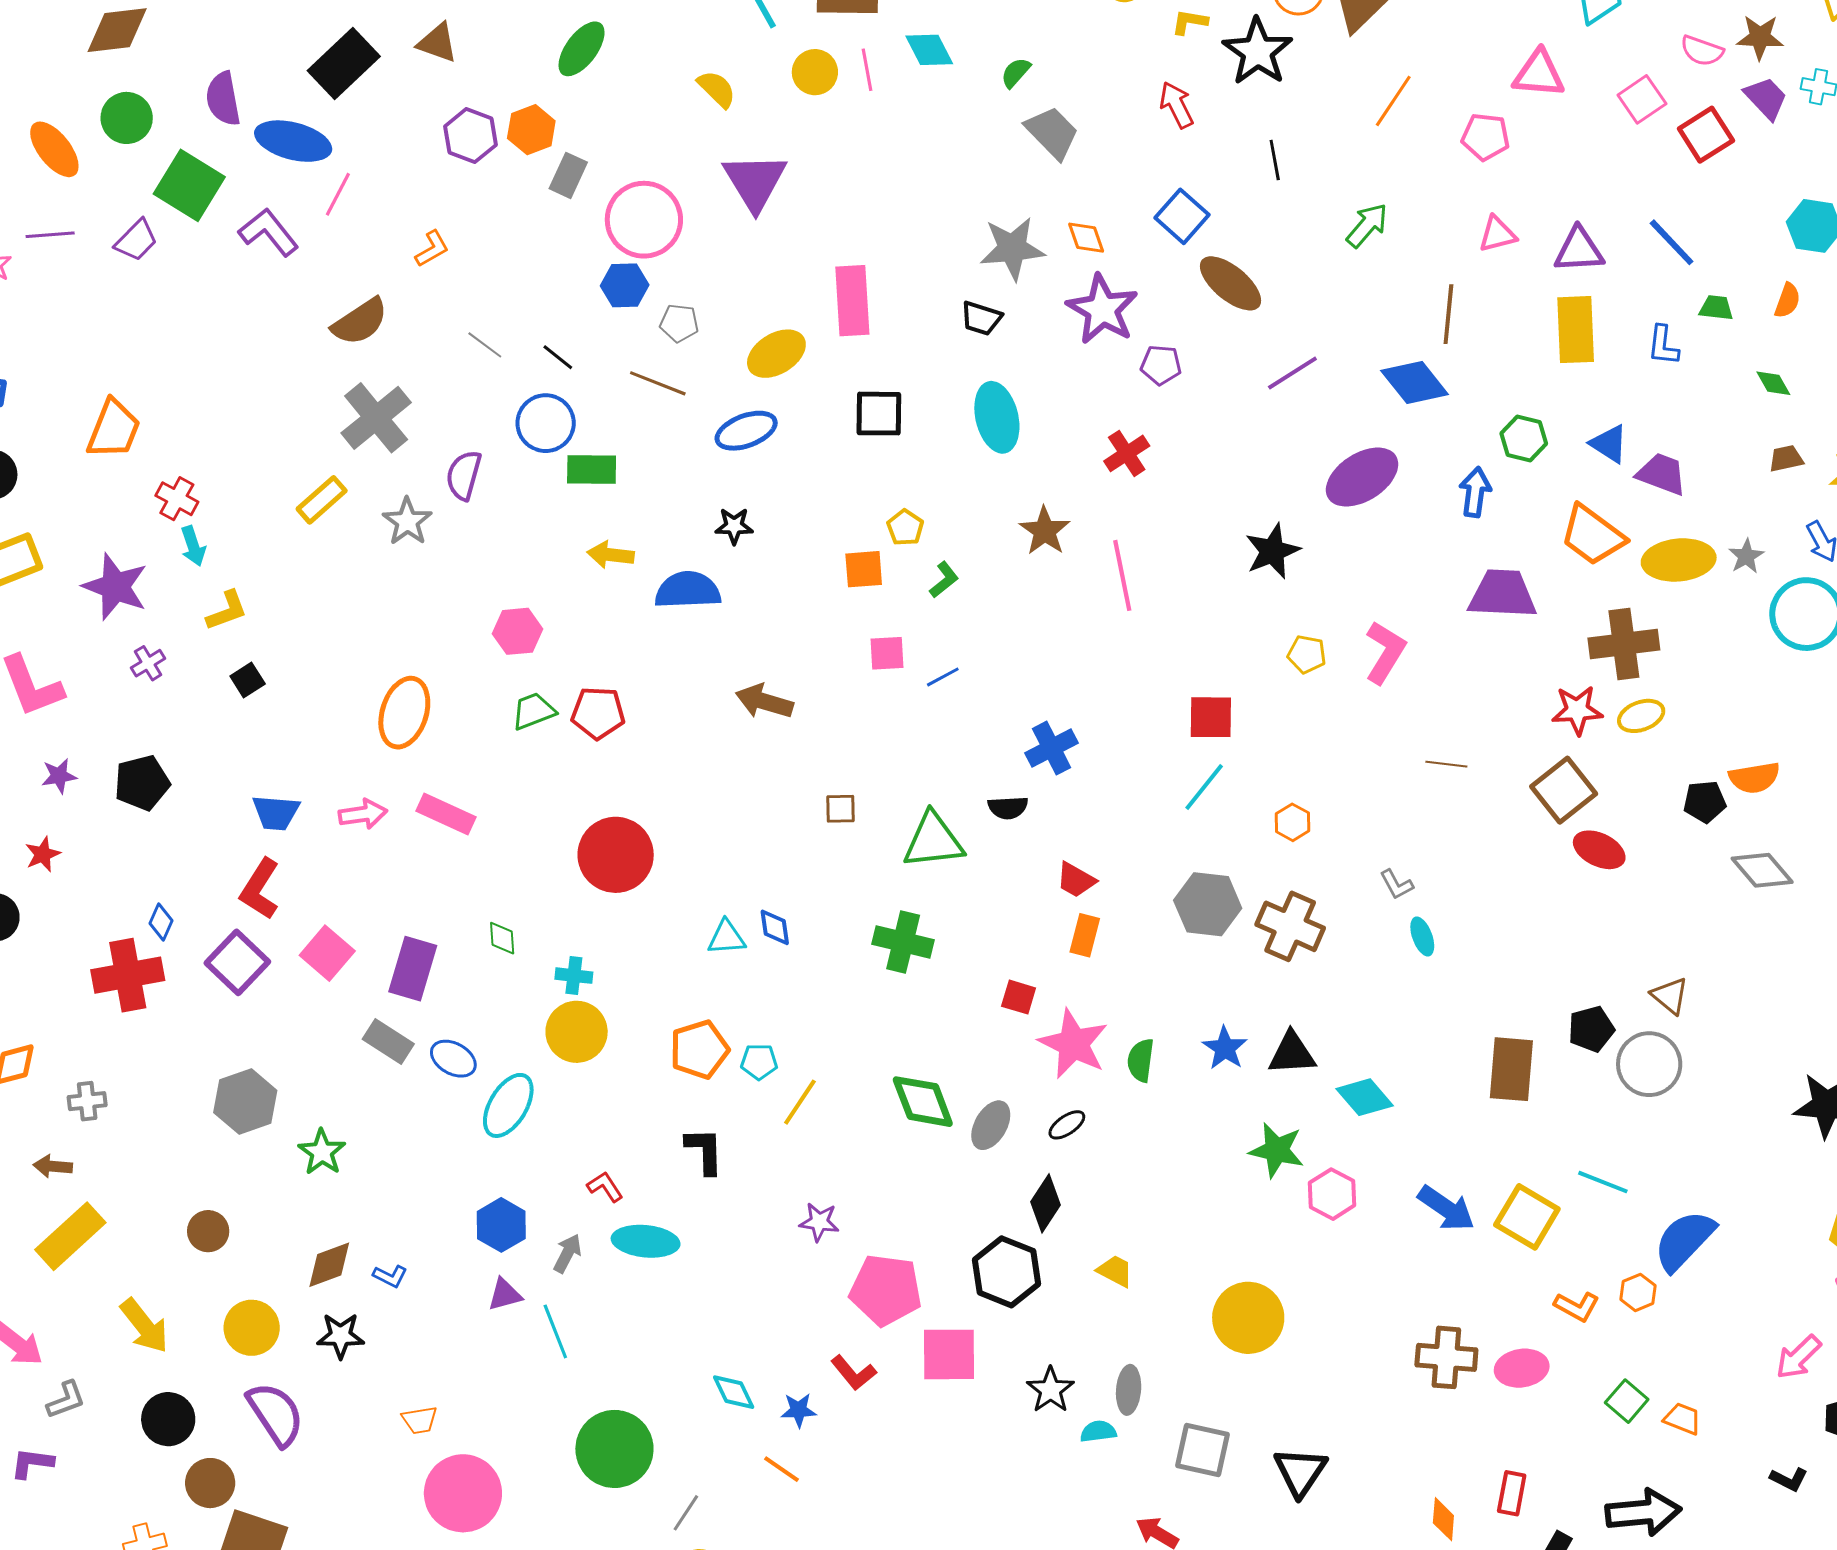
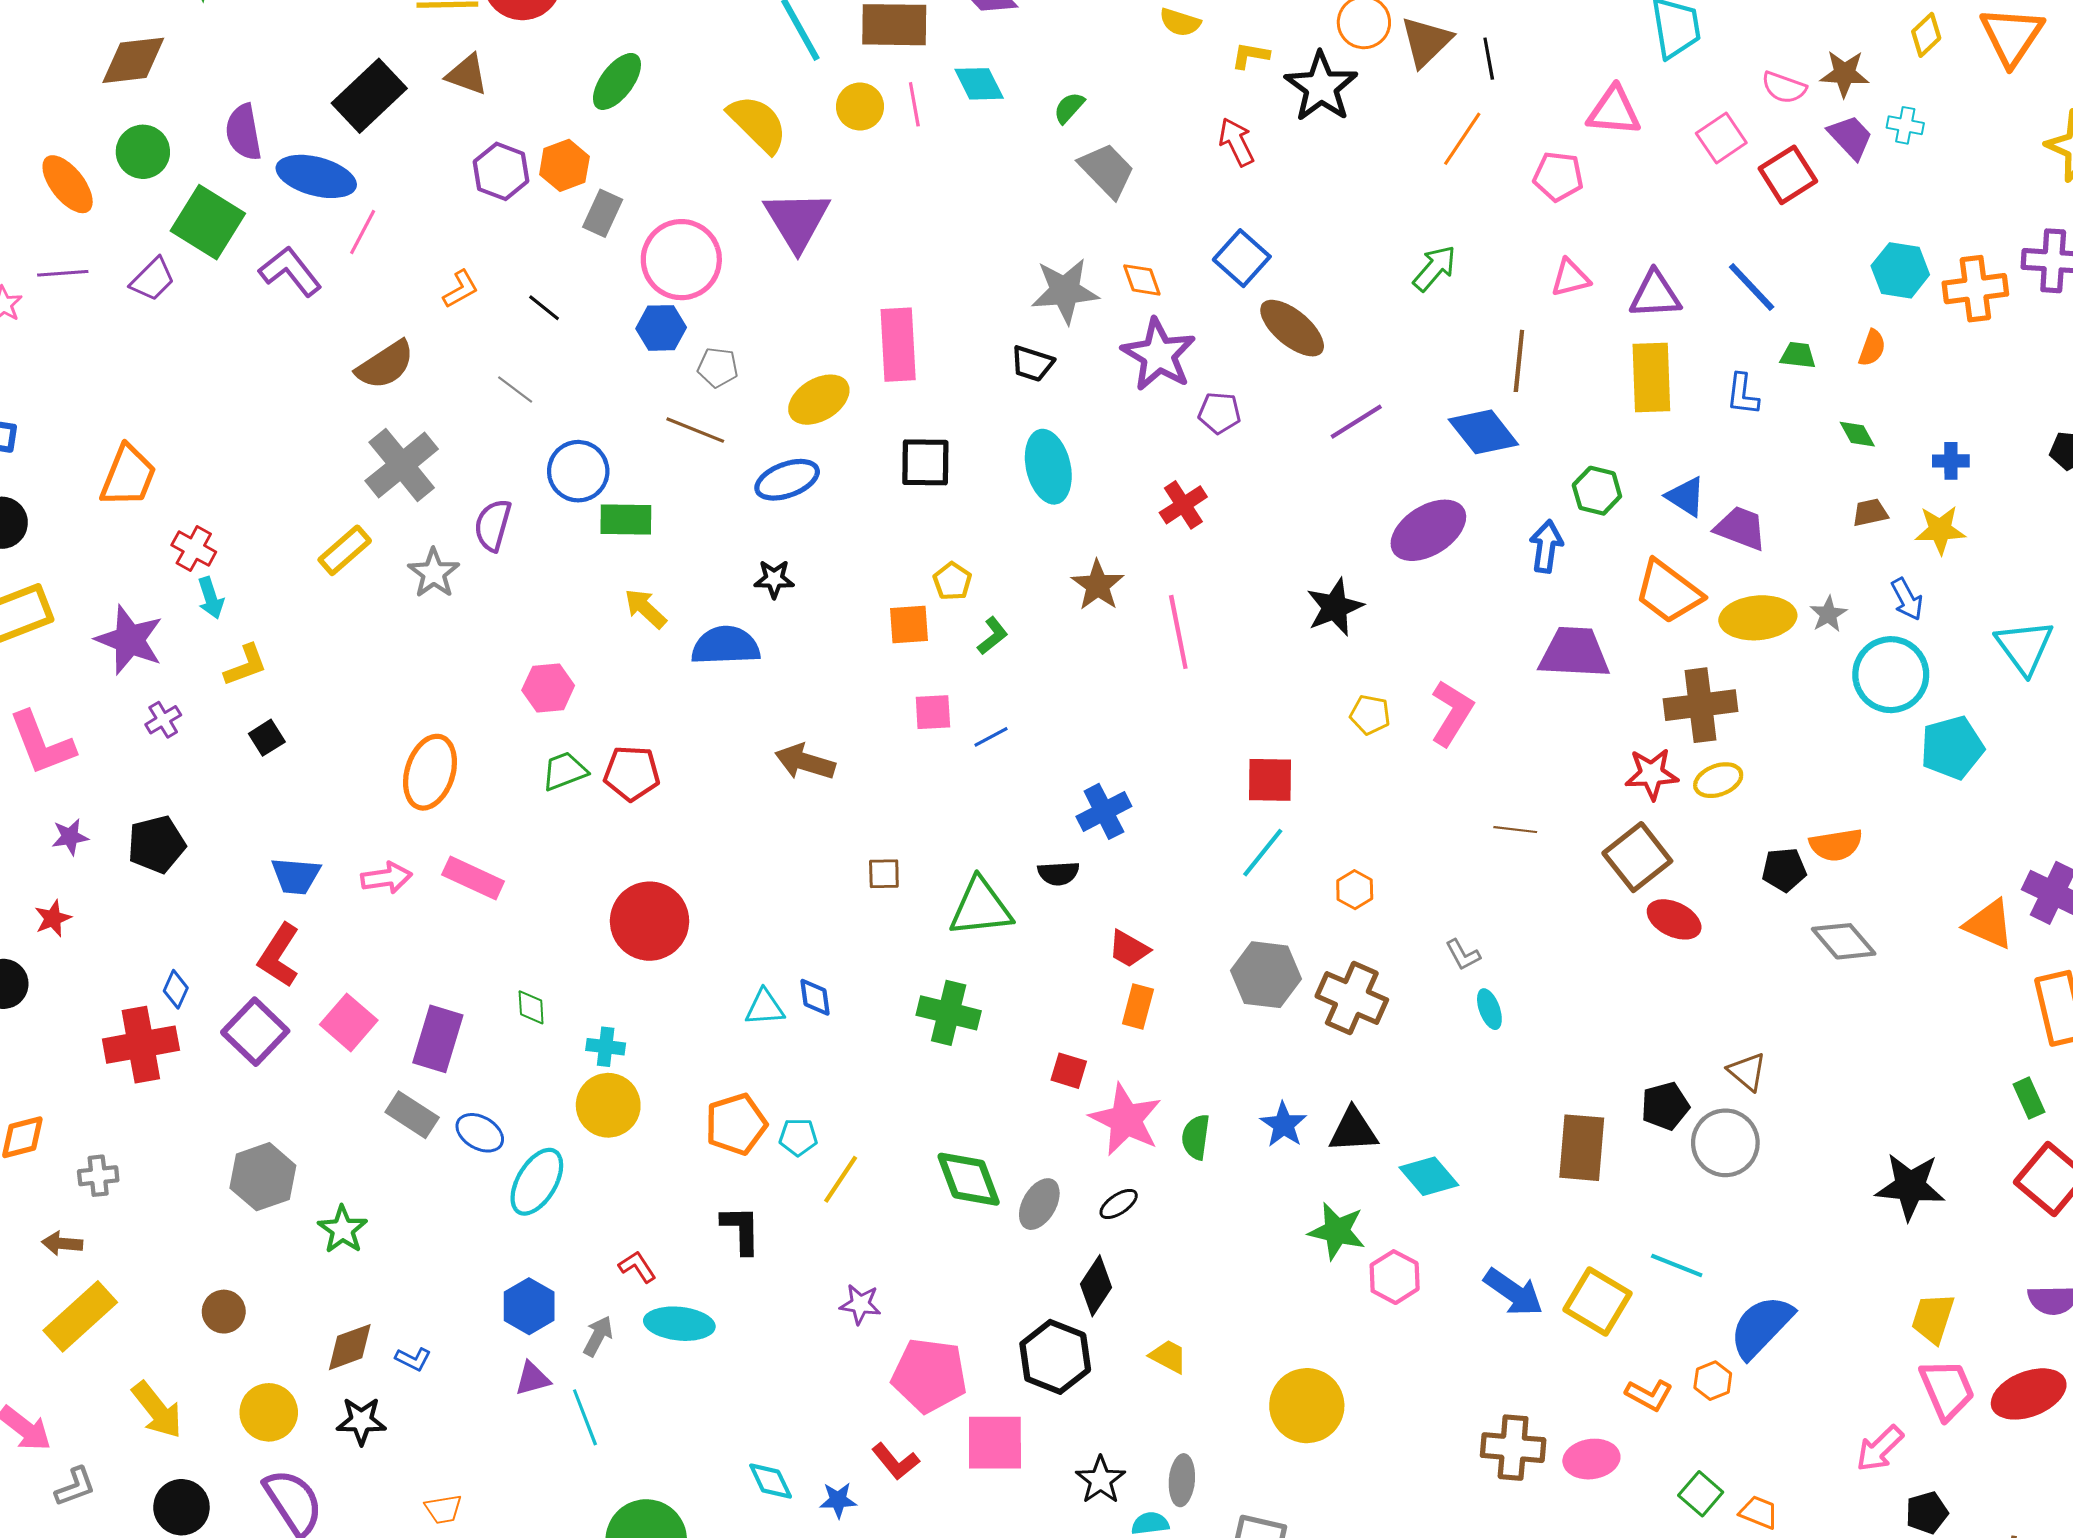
yellow semicircle: (717, 89) -> (758, 124), size x1.5
black line: (1275, 160) -> (1489, 59), moved
black line: (558, 357) -> (544, 308), moved
yellow arrow: (611, 555) -> (645, 609), turned 36

